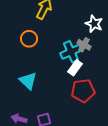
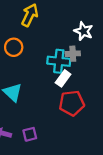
gray cross: (84, 45) -> (73, 54), turned -32
cyan cross: (71, 52) -> (59, 61), turned 30

